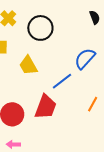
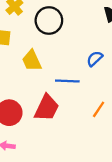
blue semicircle: (85, 59) -> (95, 59), size x0.7
blue line: (62, 81) -> (67, 81), turned 35

